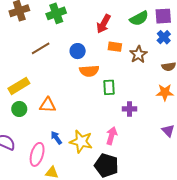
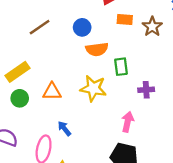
yellow star: (81, 142) -> (93, 88), moved

